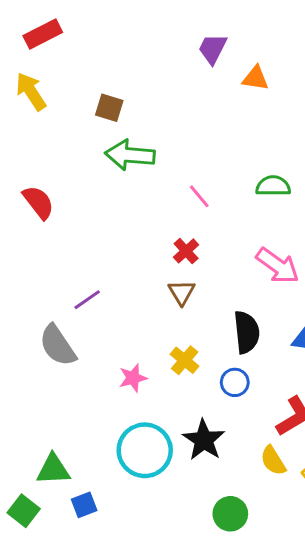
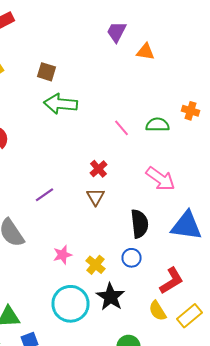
pink line: (199, 196) -> (122, 128), moved
purple line: (87, 300) -> (44, 195), moved
yellow cross: (185, 360) -> (96, 265), moved

